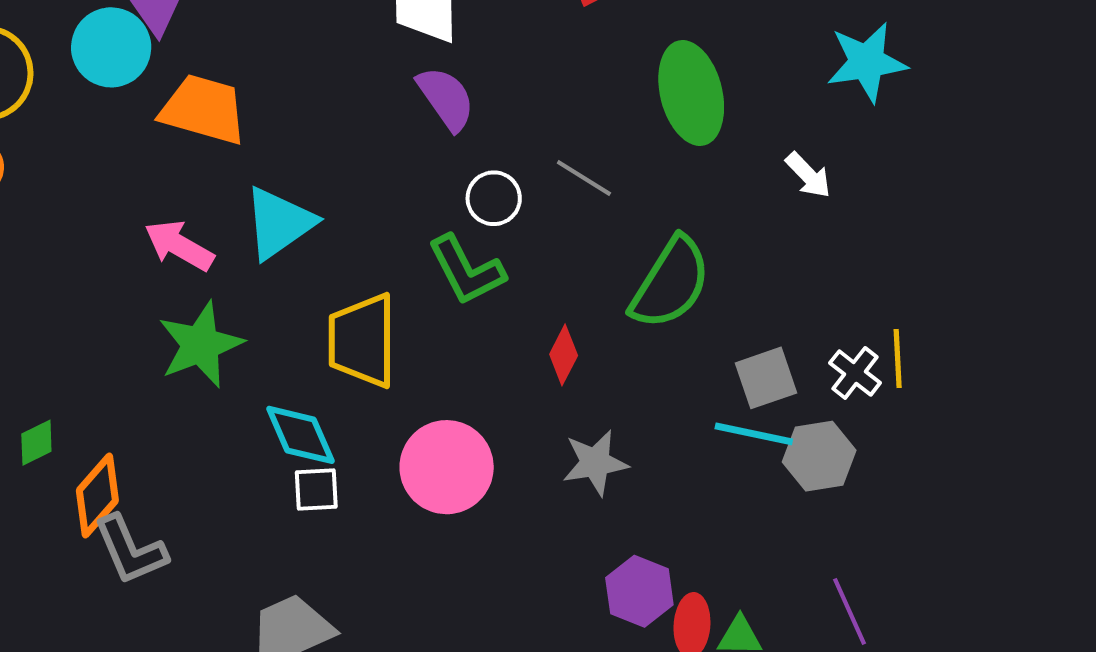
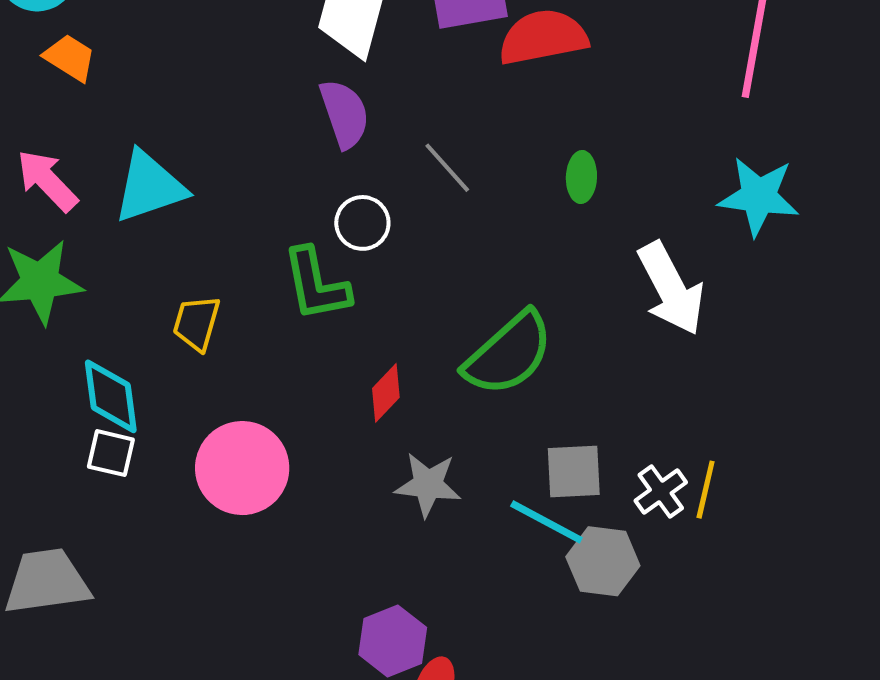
green ellipse: (691, 93) -> (581, 177), size x0.5
orange trapezoid: (204, 109) -> (70, 58), moved, size x0.6
white arrow: (808, 175) -> (671, 289), size x1.8
gray line: (584, 178) -> (447, 168), moved
yellow trapezoid: (362, 341) -> (197, 323), size x0.6
gray star: (595, 463) -> (428, 485), moved

